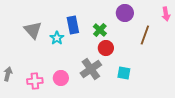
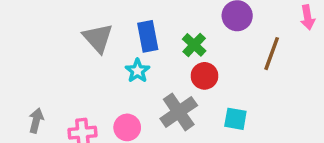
gray triangle: (33, 30) -> (98, 38), moved
cyan star: (57, 38) -> (137, 71), moved

